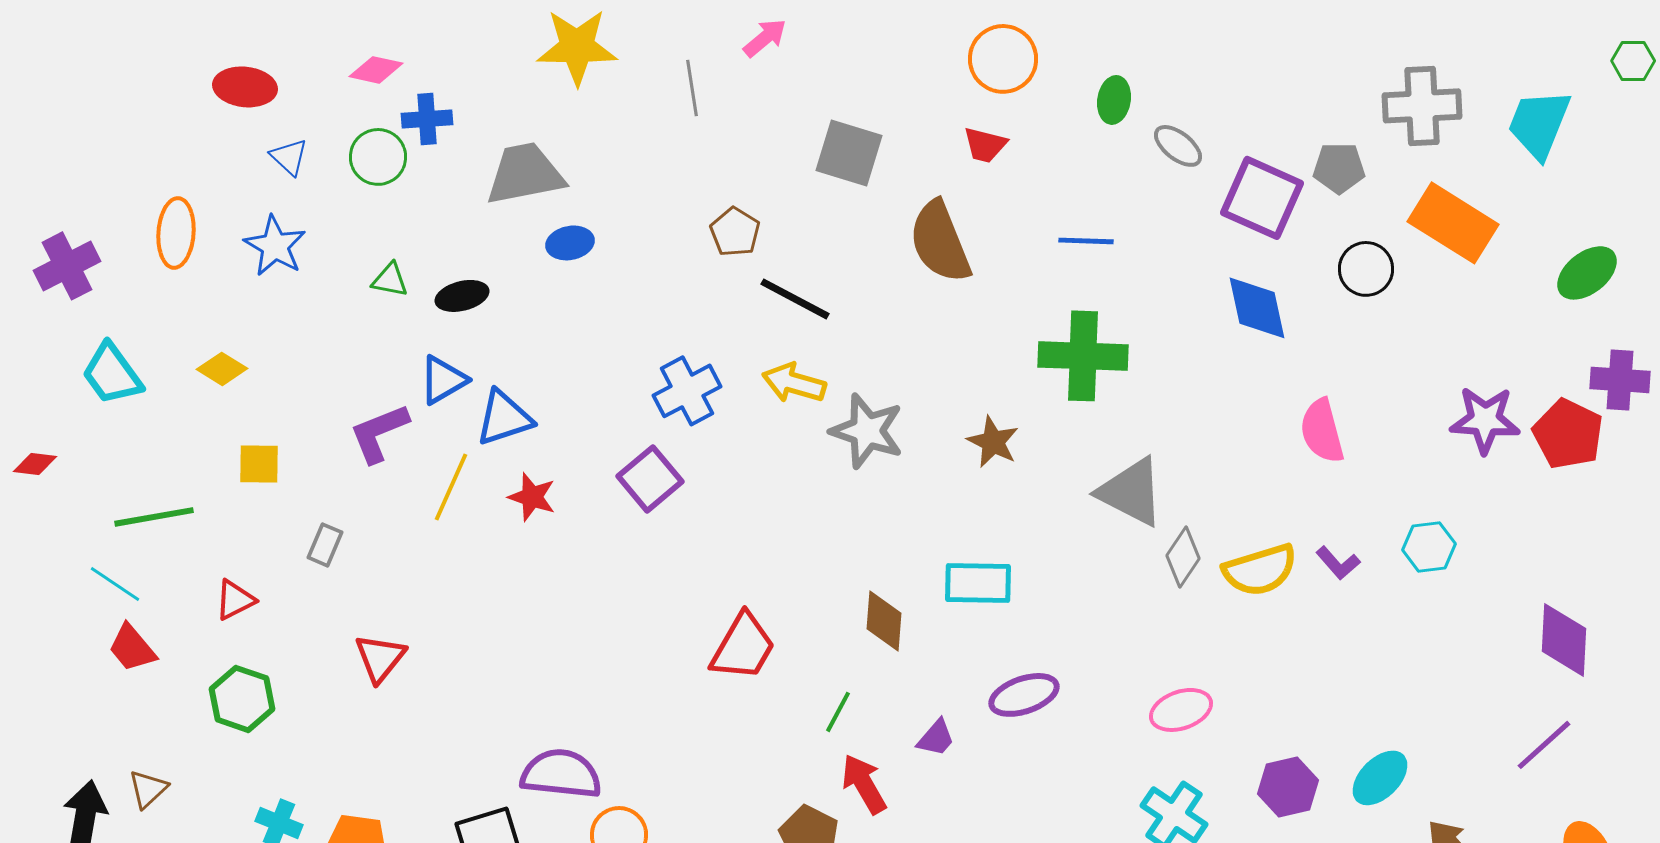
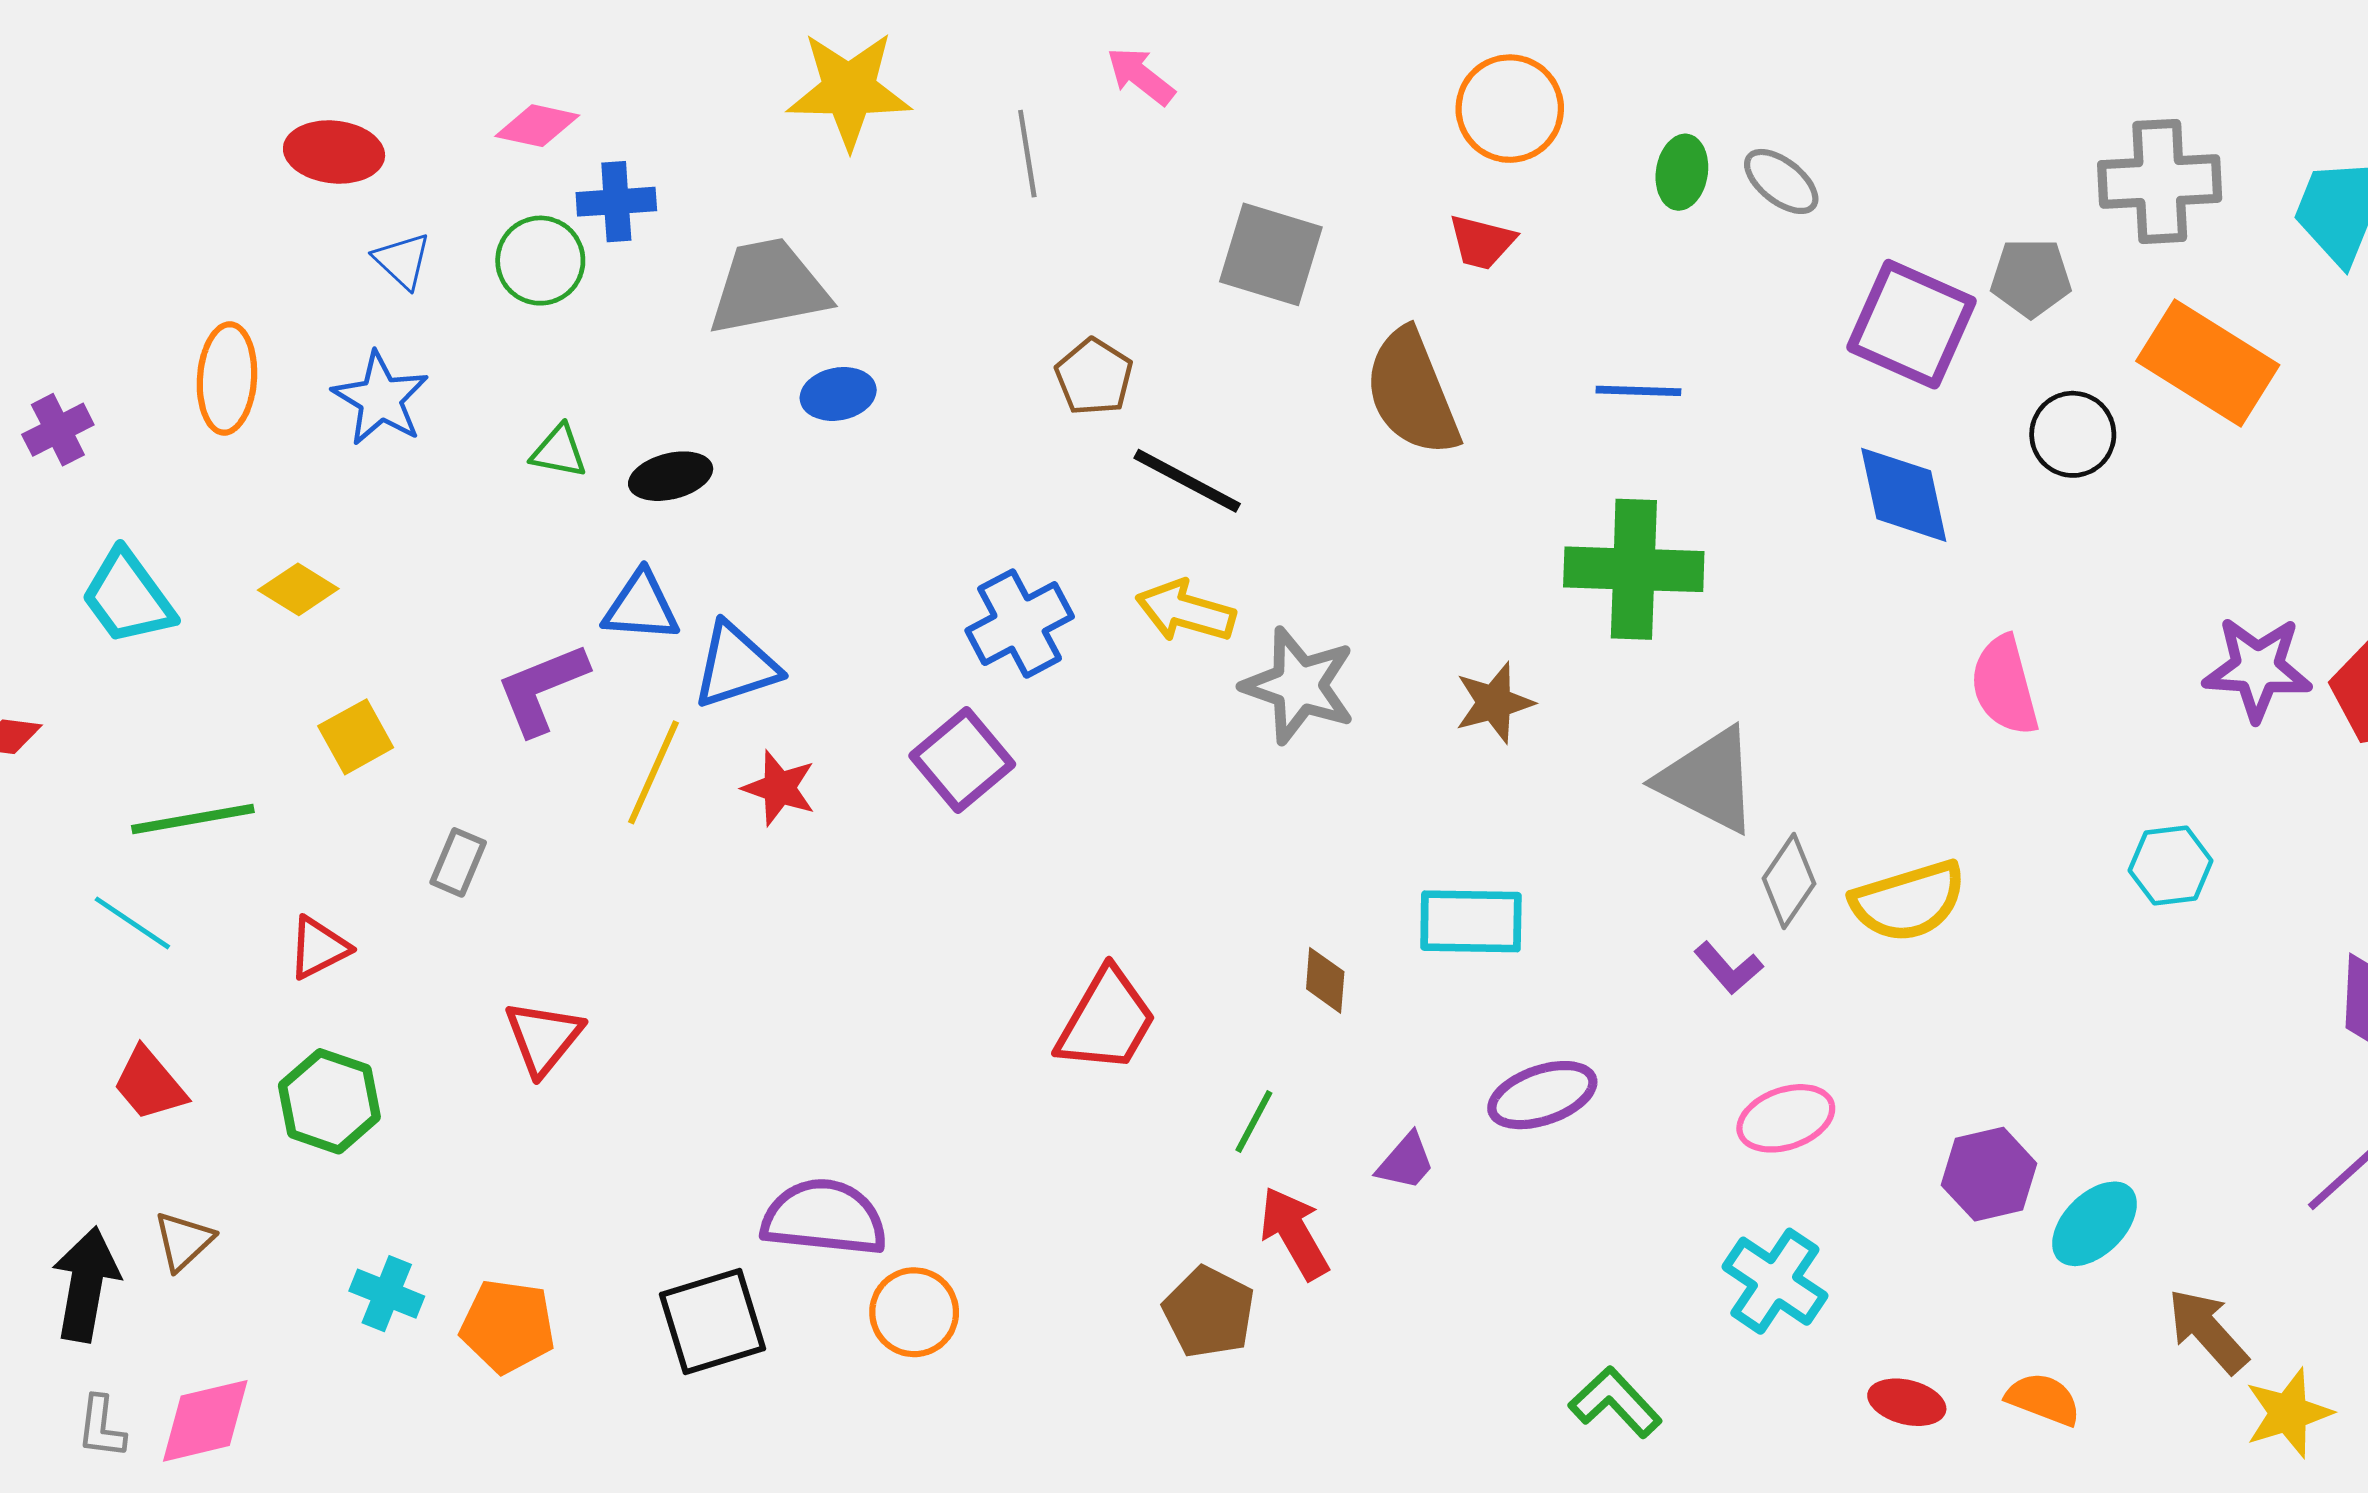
pink arrow: (765, 38) -> (1141, 76), turned -102
gray ellipse: (1178, 146) -> (1781, 181), moved
purple cross: (67, 266) -> (58, 430), size x0.7
blue triangle: (443, 380) -> (641, 606), turned 34
brown star: (993, 442) -> (1494, 703), turned 30
yellow square: (259, 464) -> (356, 737), turned -30
purple L-shape: (1338, 563) -> (1728, 968), moved
brown diamond: (884, 621) -> (1325, 980), size x0.7
red trapezoid: (132, 648) -> (149, 1084), moved
purple hexagon: (1288, 787) -> (1989, 1174), moved

